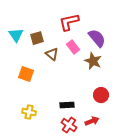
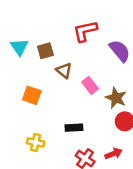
pink rectangle: (73, 47) -> (90, 85), moved
brown star: (93, 61) -> (116, 98), moved
black rectangle: (67, 105) -> (74, 128), moved

